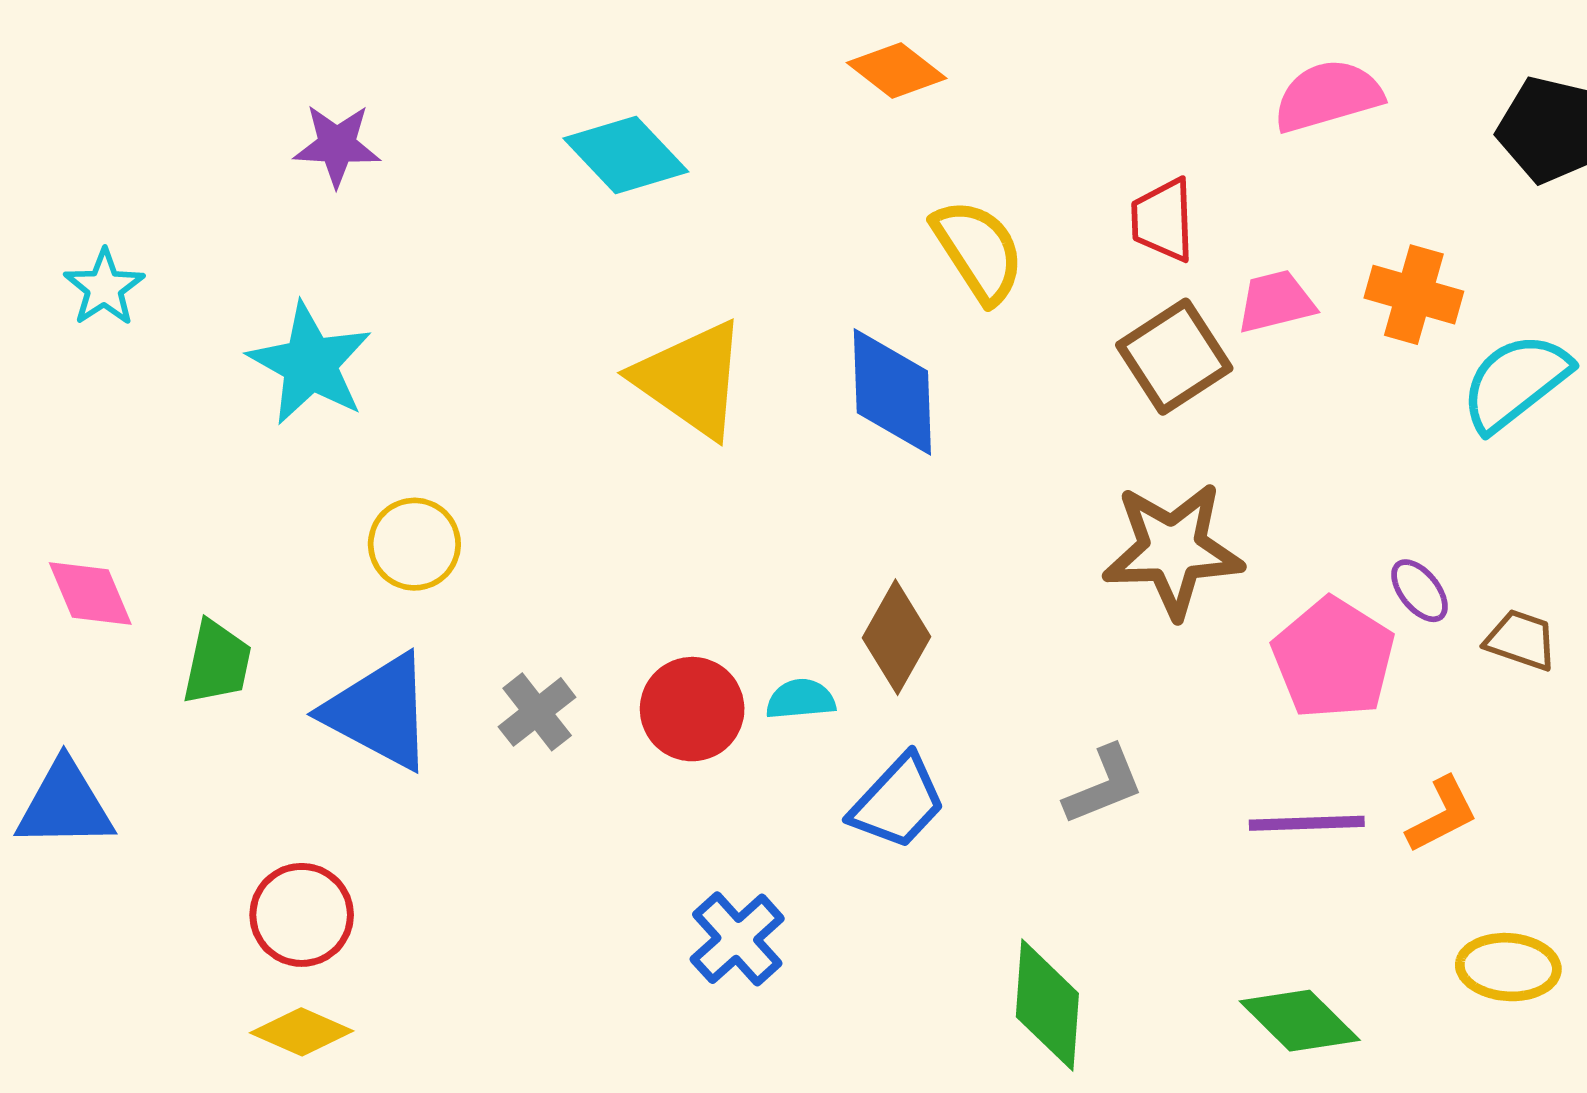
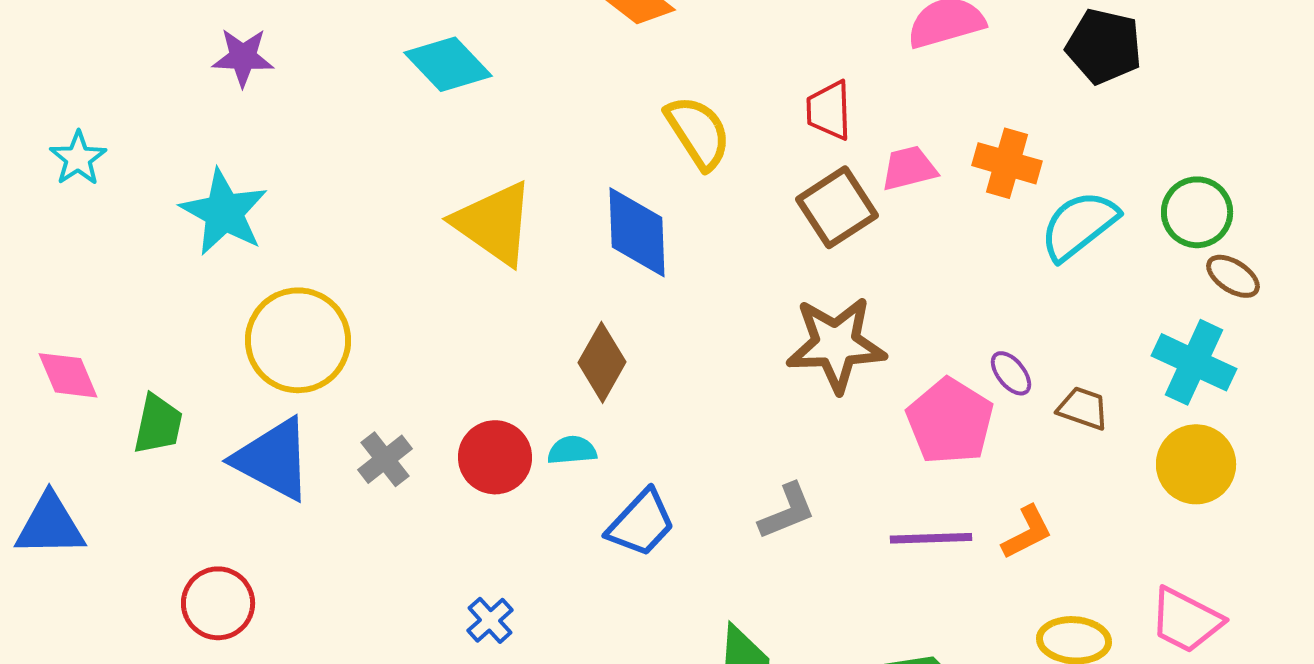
yellow circle: (414, 544) -> (298, 340), size x1.6
brown diamond: (897, 637) -> (602, 362), moved
blue cross: (737, 939) -> (490, 620), moved, size x0.7

